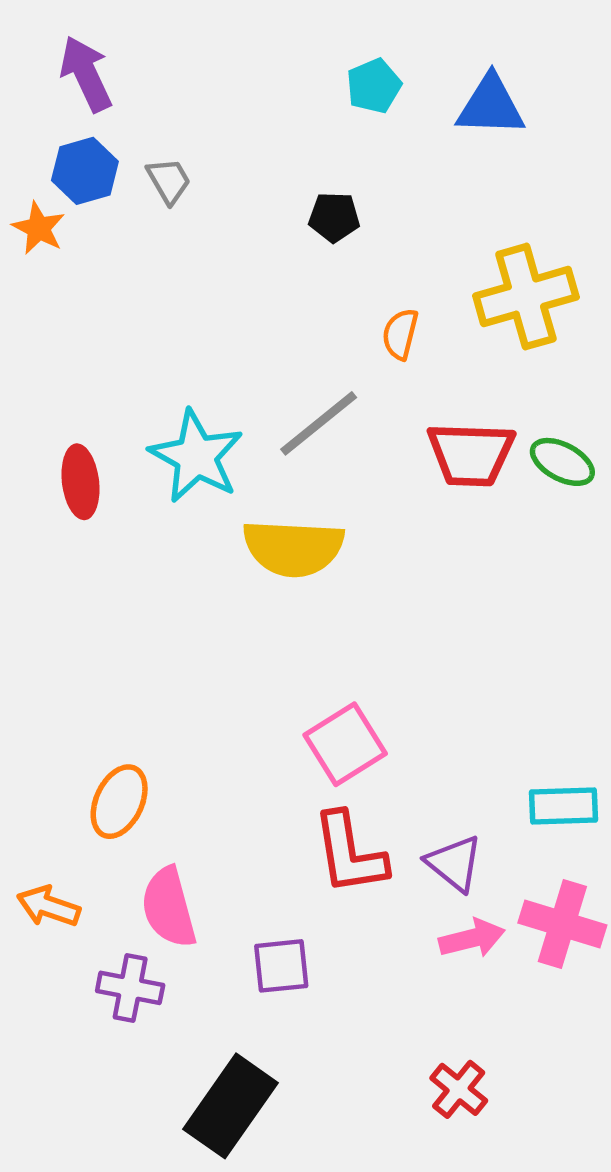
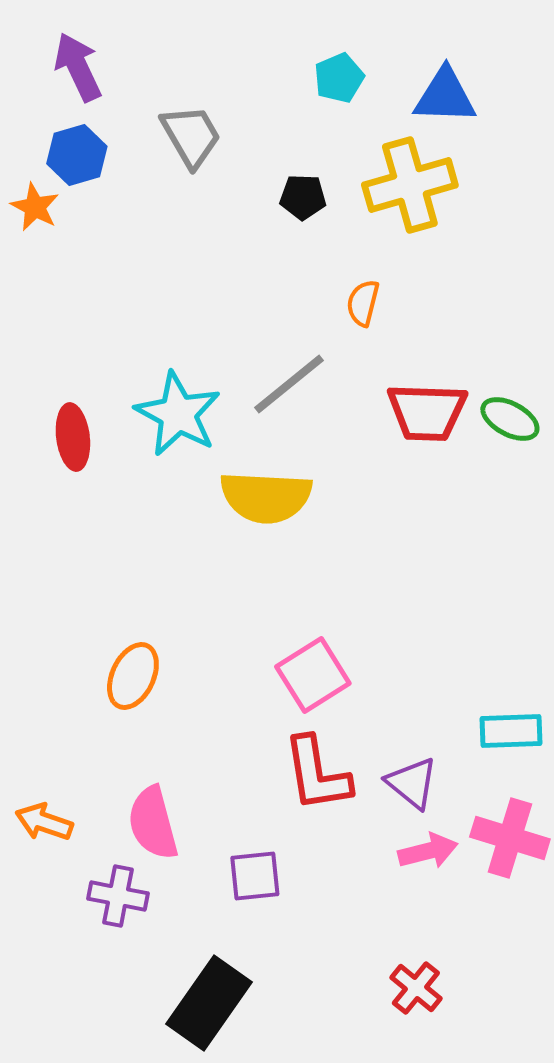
gray trapezoid: (169, 181) -> (191, 136), moved, size x1.5
yellow cross: (526, 297) -> (410, 185), moved
orange ellipse: (119, 802) -> (133, 676), moved

